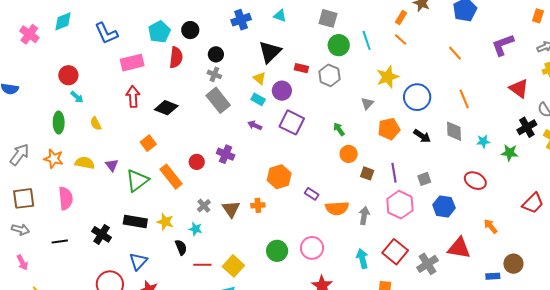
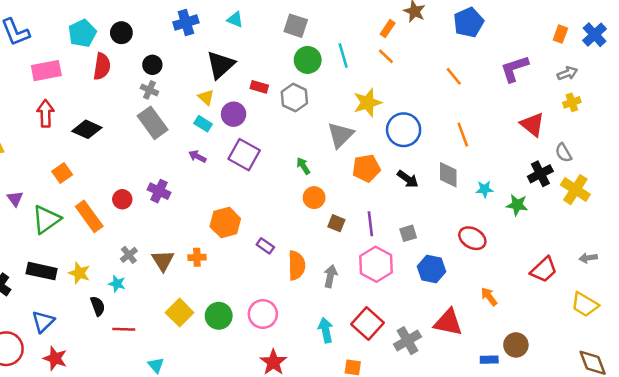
gray triangle: (367, 103) -> (340, 135), size x1.6
orange semicircle: (337, 208) -> (296, 265), turned -90
yellow square: (233, 266) -> (180, 313), moved

